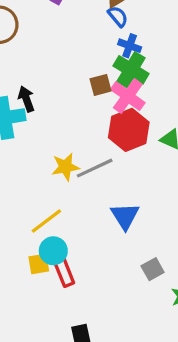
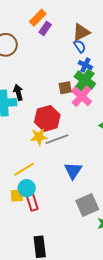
red hexagon: (129, 130) -> (47, 118), moved
gray square: (153, 269) -> (87, 205), size x1.6

